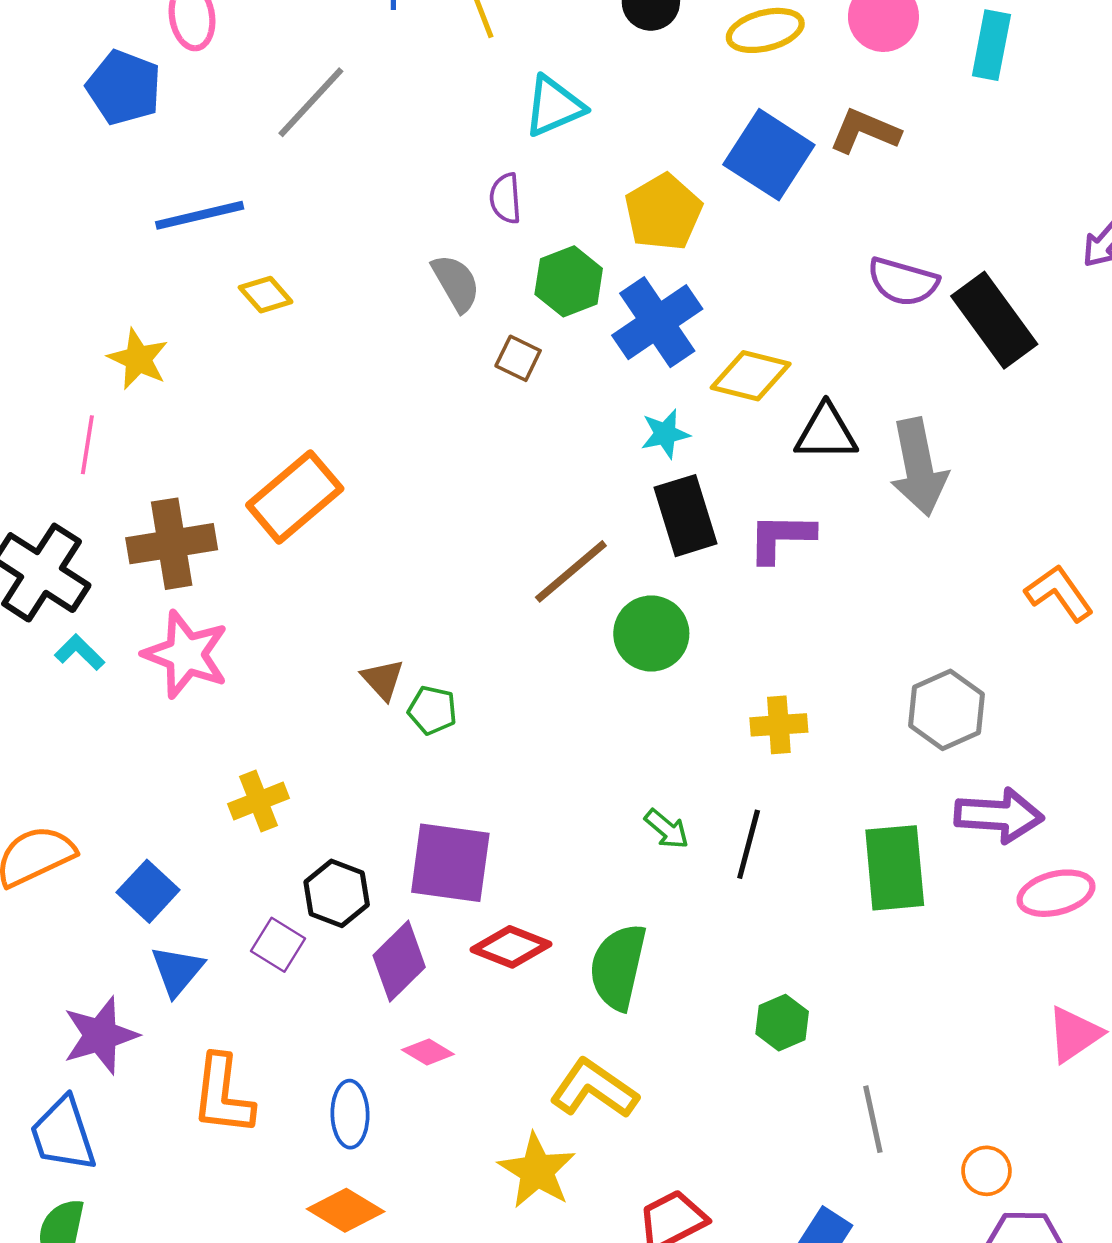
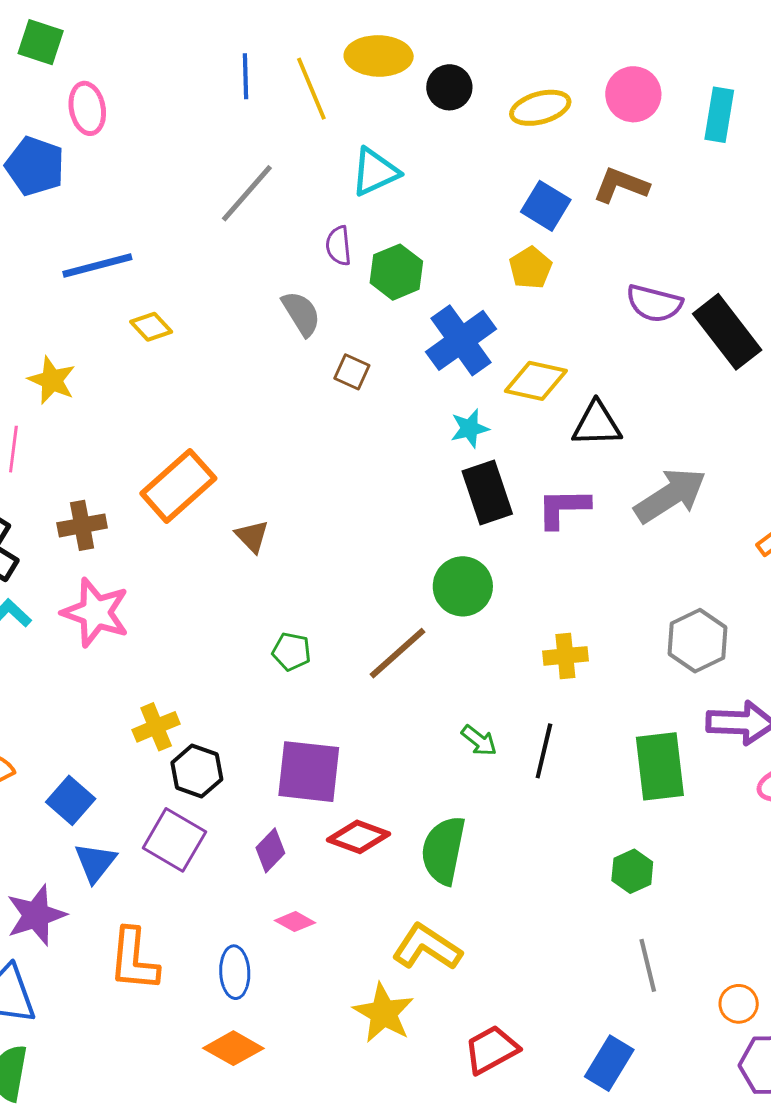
gray line: (311, 102) -> (247, 193), moved
blue square: (769, 155) -> (546, 206), size x0.7
yellow pentagon: (663, 212) -> (530, 268), moved, size x0.7
green hexagon: (569, 281) -> (396, 272), moved
gray arrow: (919, 467) -> (670, 495), moved, turned -110
brown cross: (172, 544) -> (82, 525), size x0.7
brown line: (571, 571) -> (397, 653), moved
brown triangle: (383, 680) -> (252, 536), moved
black hexagon: (337, 893) -> (197, 771), moved
purple square: (278, 945) -> (174, 840), size x1.5
purple diamond: (399, 961) -> (270, 850), size x0.7
green hexagon: (782, 1023) -> (632, 871), moved

